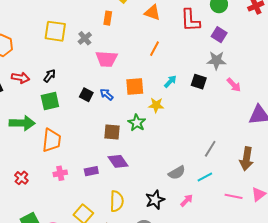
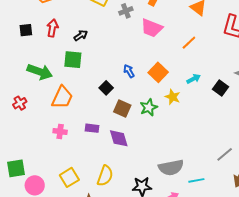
pink trapezoid: (107, 59) -> (152, 28), moved
red arrow: (21, 78) -> (52, 28), turned -108
orange square: (135, 87) -> (158, 72), turned 30
black square: (86, 95) -> (106, 88), moved
gray line: (210, 149) -> (225, 154), moved
purple rectangle: (91, 171) -> (92, 128), moved
gray semicircle: (177, 173) -> (171, 168), size x1.4
red cross: (21, 178) -> (20, 103), moved

